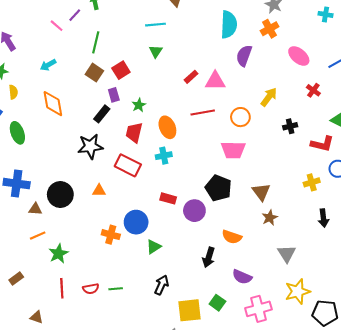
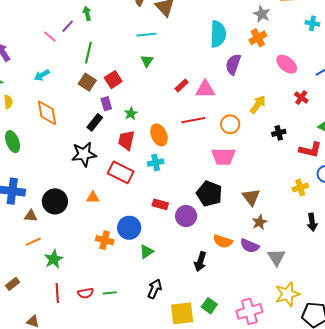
purple semicircle: (242, 277) -> (250, 246), moved

